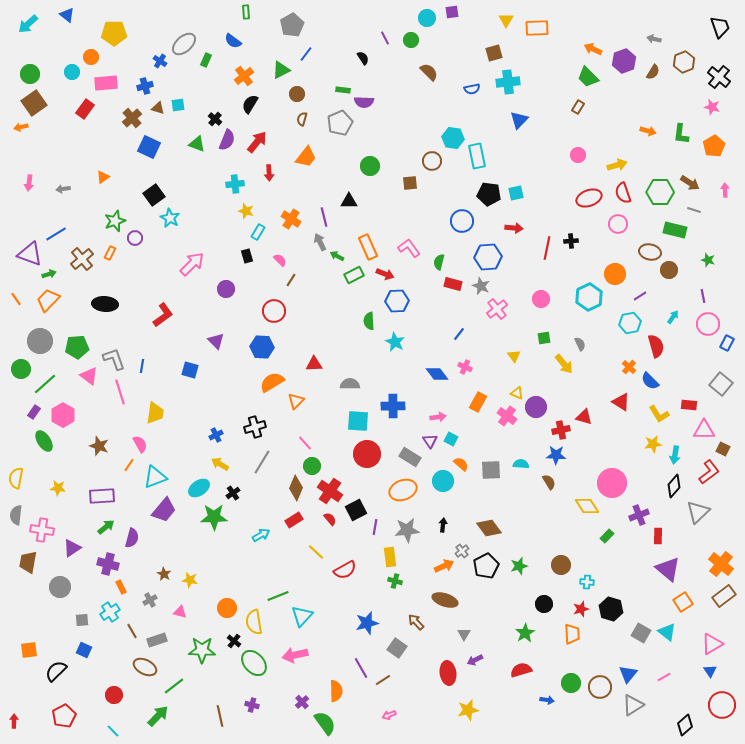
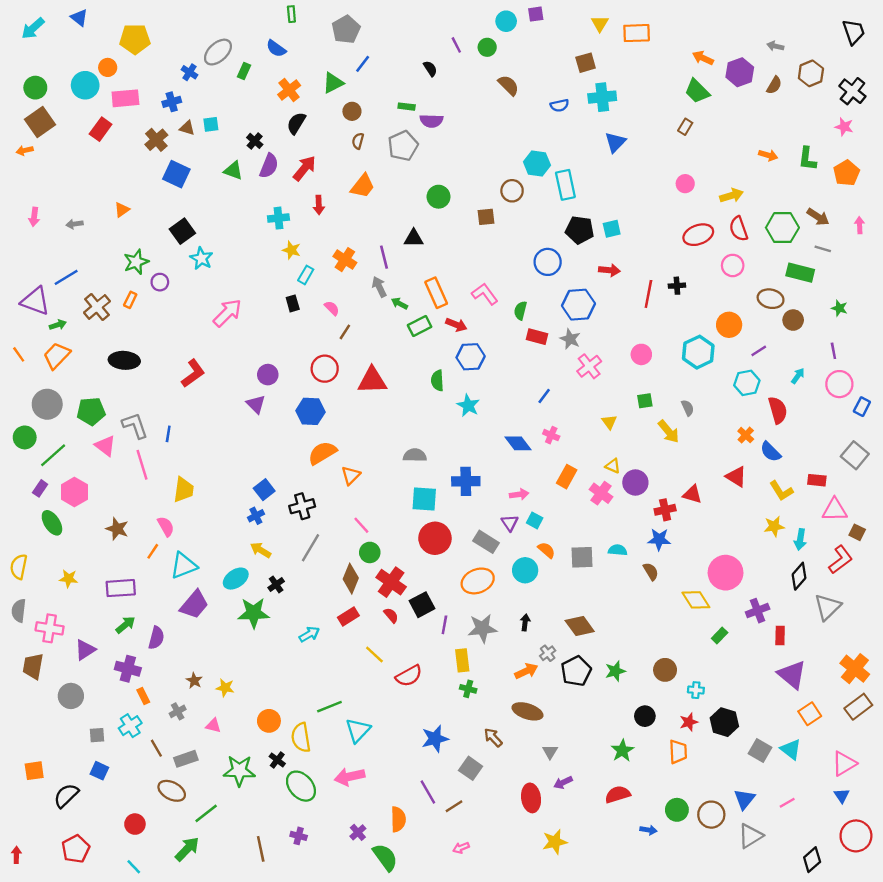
cyan circle: (72, 72) -> (85, 85), size x1.5
purple circle: (226, 289) -> (268, 375), moved
red triangle: (314, 364) -> (372, 381), moved, size x1.5
blue square: (190, 370) -> (264, 490), moved, turned 36

